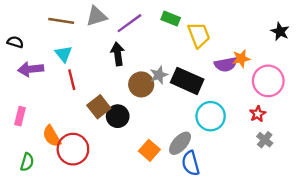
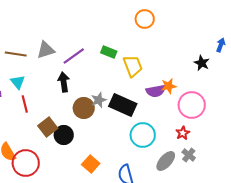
gray ellipse: (180, 143) -> (166, 161), moved

